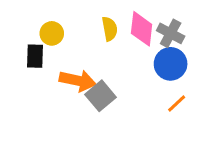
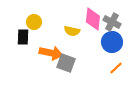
yellow semicircle: (110, 29) -> (72, 31), moved, turned 112
gray square: (100, 96) -> (66, 63), turned -30

